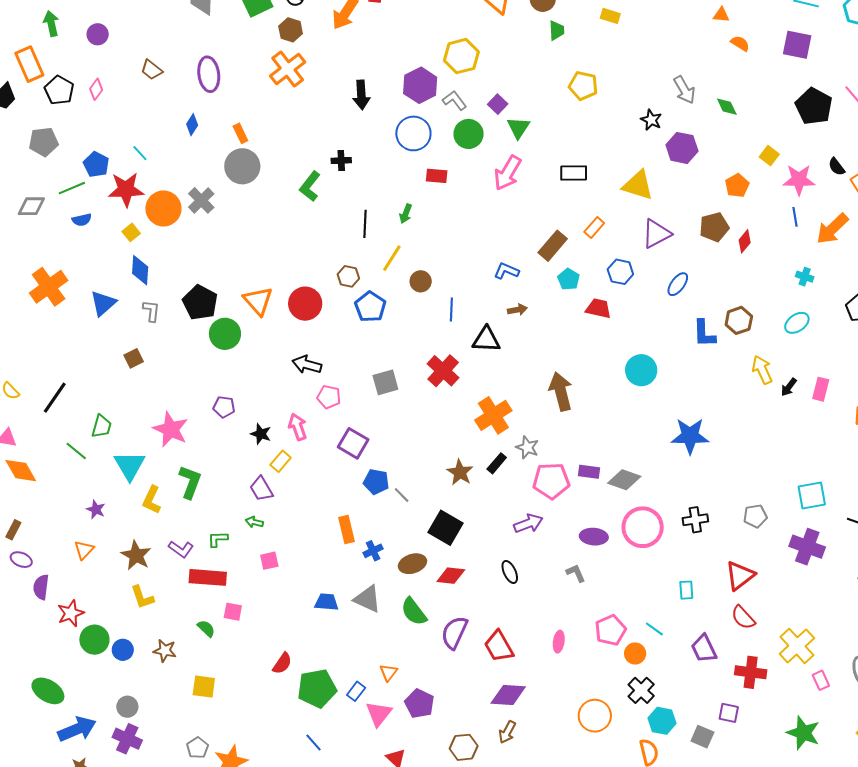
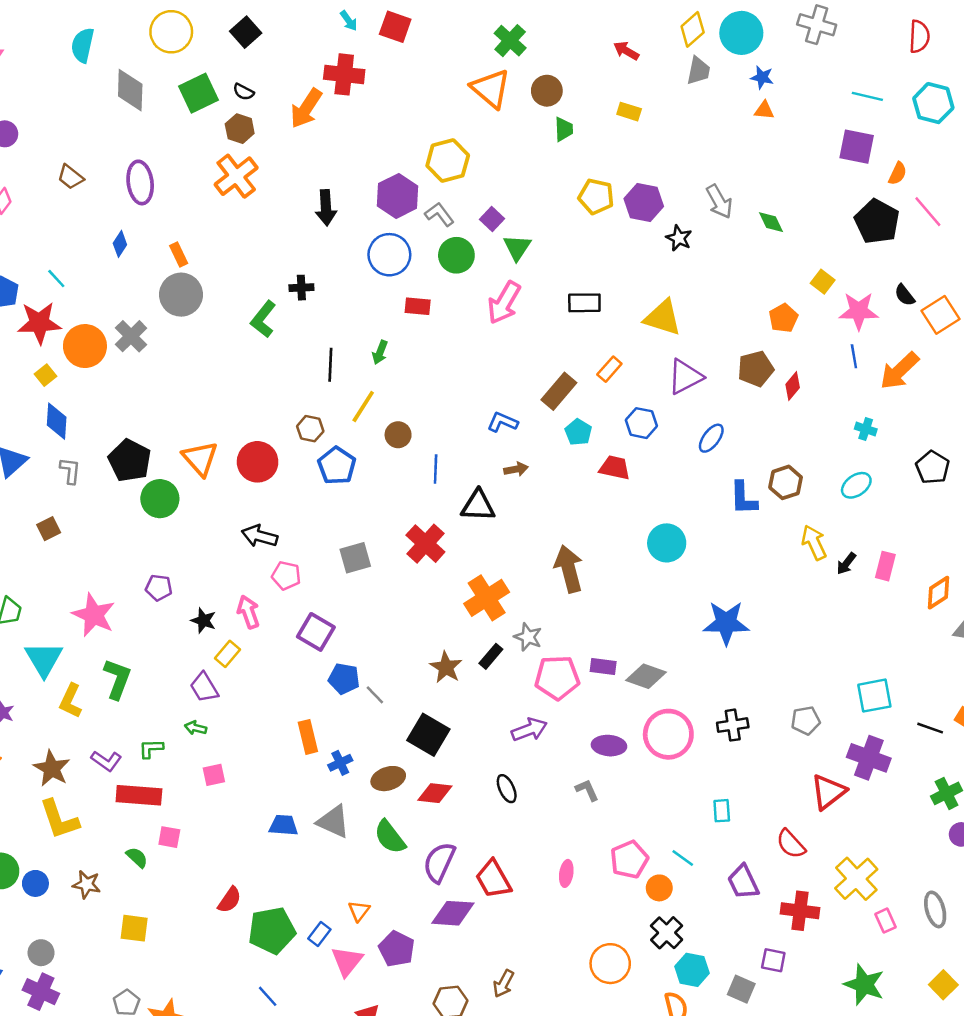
orange semicircle: (740, 43) -> (898, 173), moved, turned 84
purple hexagon: (682, 148) -> (644, 203), moved
red triangle: (740, 576) -> (828, 792), moved
yellow L-shape: (142, 597) -> (59, 819), size x1.4
purple diamond: (508, 695) -> (453, 913), moved

